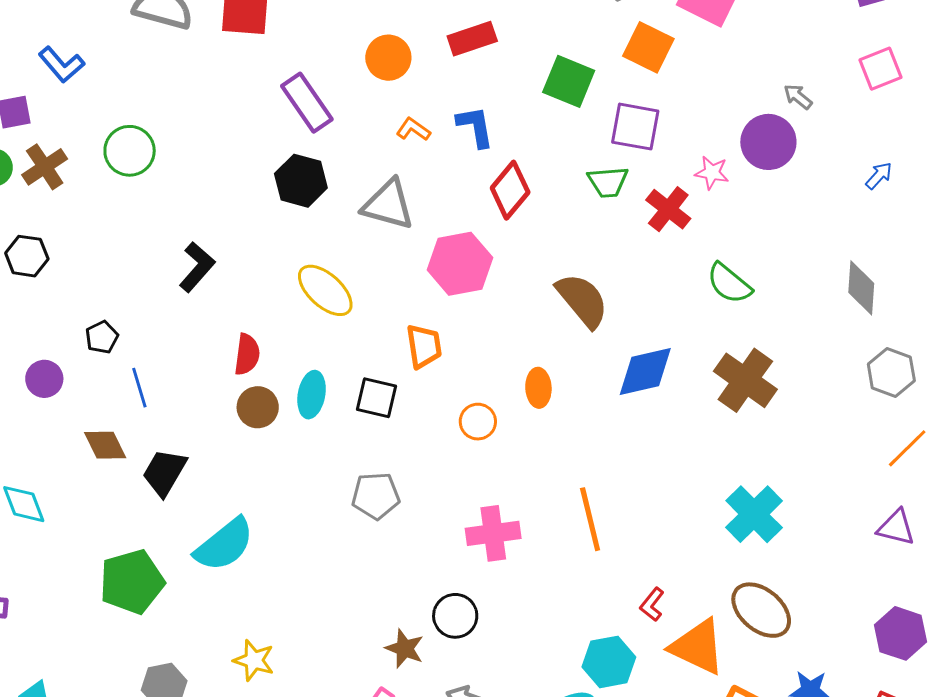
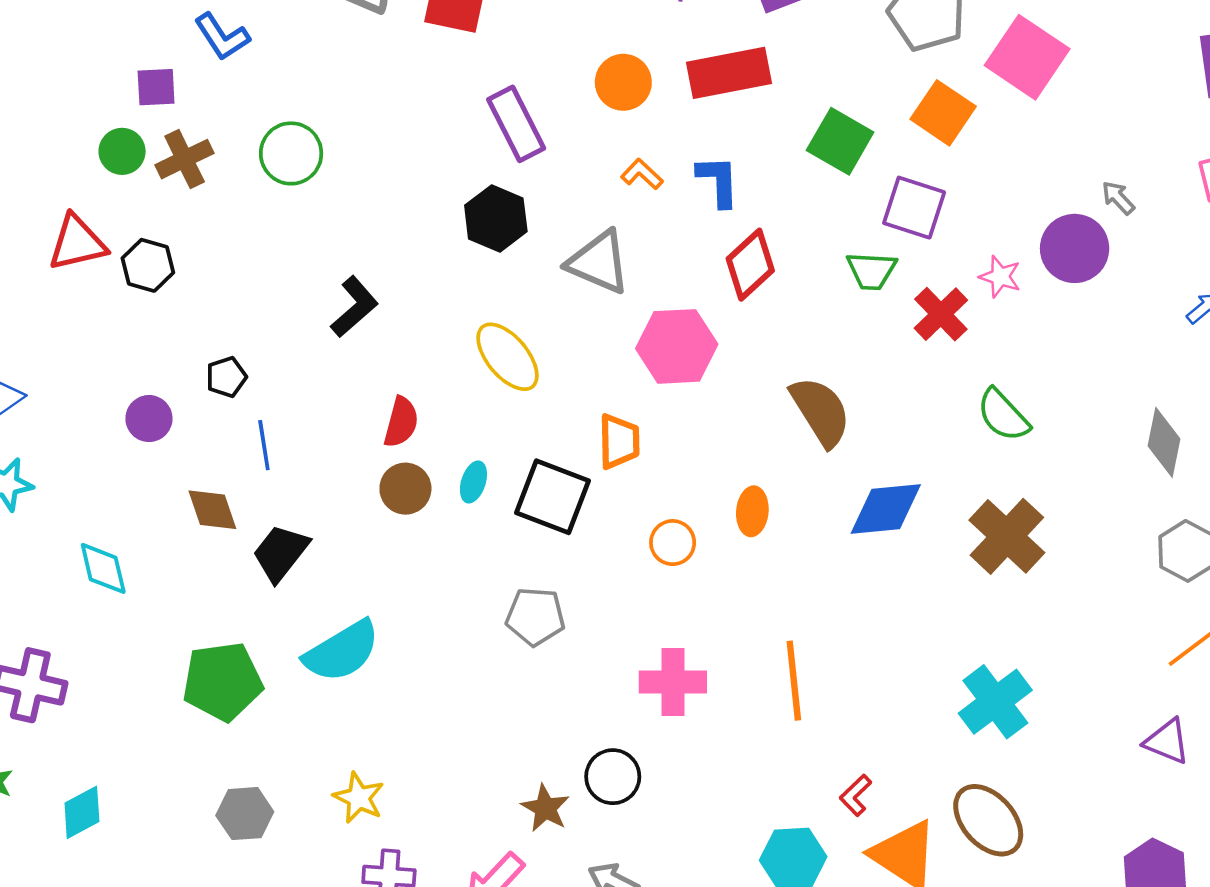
red rectangle: (472, 39) -> (729, 73), size x1.4
cyan ellipse: (312, 395) -> (473, 482), size x0.7
black square: (377, 398) -> (553, 497), size x1.4

